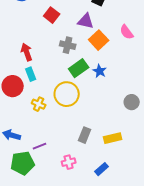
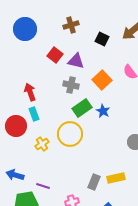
purple triangle: (86, 21) -> (76, 61), moved
yellow cross: (39, 104) -> (42, 144), turned 32
gray rectangle: (85, 135) -> (94, 182), moved
purple line: (40, 146) -> (43, 186), turned 40

